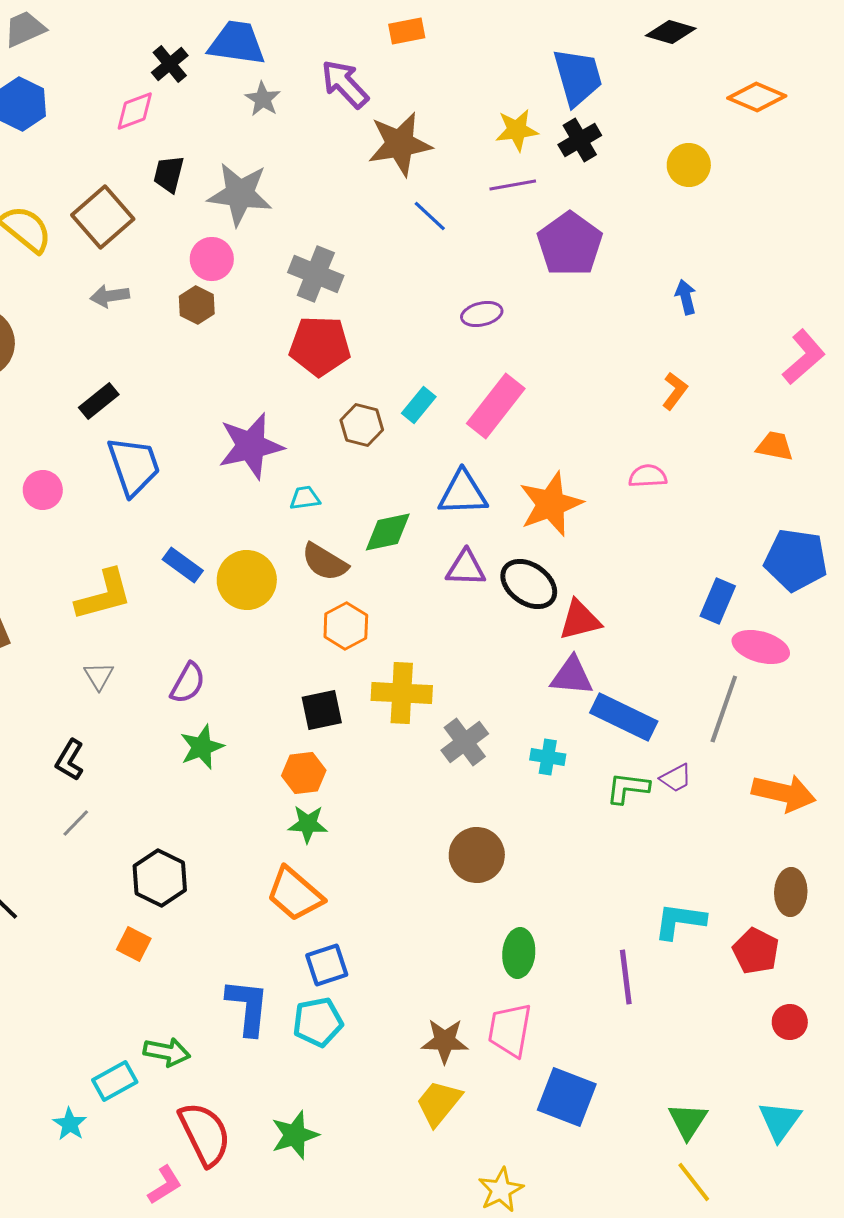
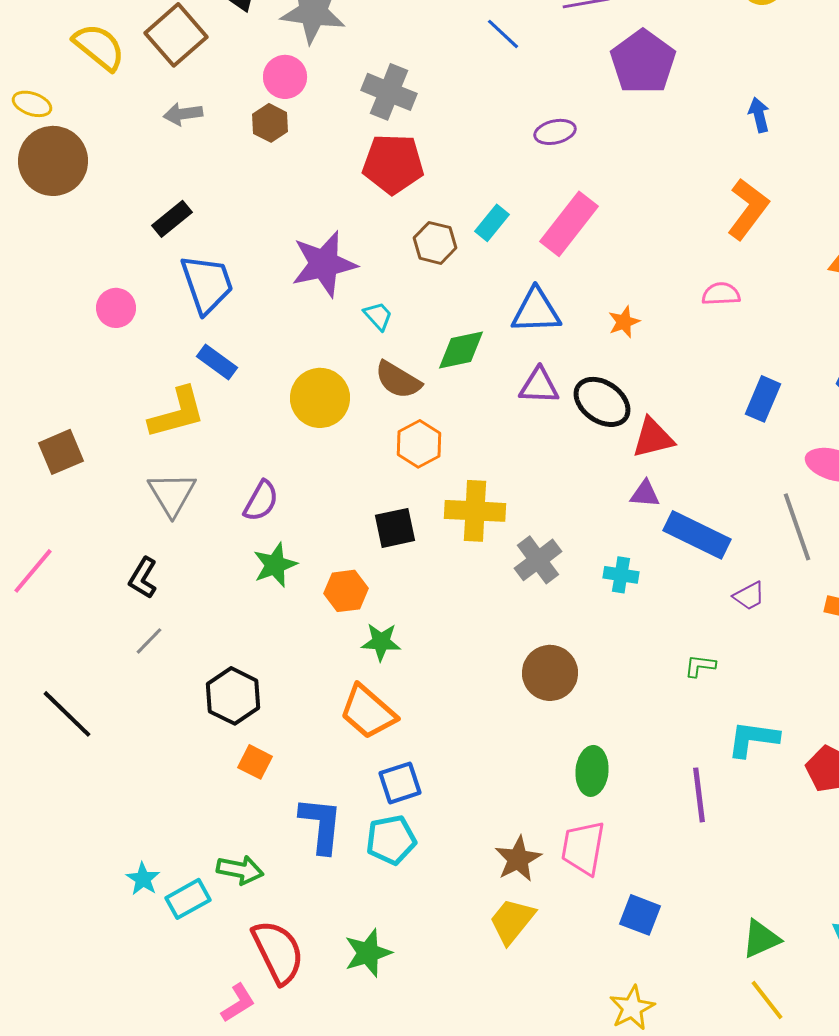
orange L-shape: (675, 391) -> (748, 209), size x1.6
cyan trapezoid: (305, 498) -> (378, 316), turned 56
orange star: (551, 504) -> (624, 322), size x0.5
blue rectangle: (183, 565) -> (217, 362), moved
blue rectangle: (718, 601) -> (763, 399), moved
gray triangle: (99, 676) -> (172, 494), size x1.6
purple triangle: (572, 676) -> (645, 494), size x0.7
gray line: (724, 709) -> (797, 527), turned -38
orange hexagon: (304, 773) -> (346, 591), moved
green L-shape: (628, 788) -> (700, 666), moved, size x0.7
orange square: (134, 944) -> (255, 762), moved
brown star: (445, 1041) -> (518, 859), turned -30
blue square: (567, 1097) -> (640, 915), size x0.7
green triangle: (688, 1121) -> (761, 939), turned 33
cyan star: (70, 1124) -> (143, 879), moved
yellow star: (501, 1190) -> (632, 1008), moved

